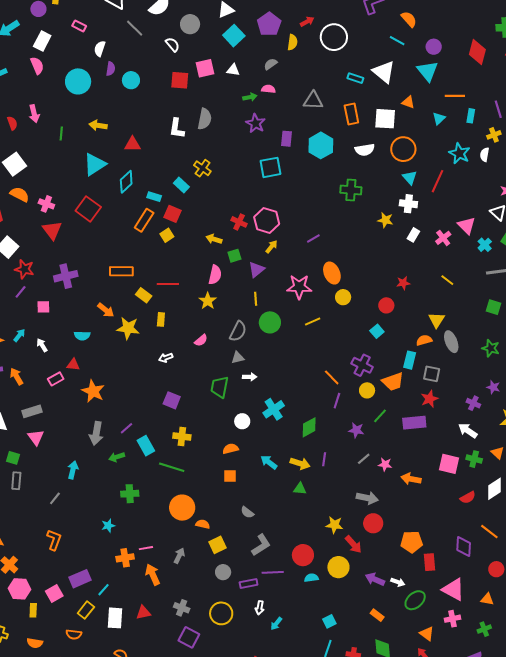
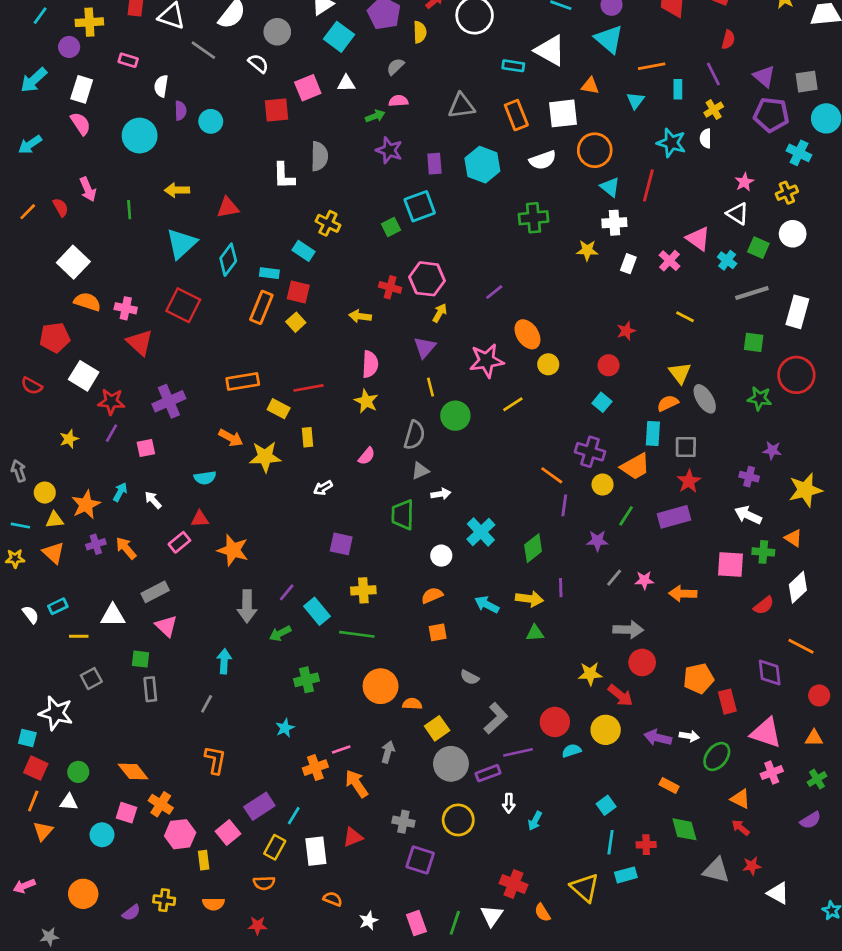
green square: (234, 256) -> (391, 227), moved
gray circle: (223, 572) -> (451, 764), size x1.6

